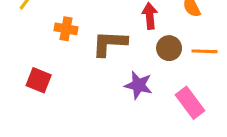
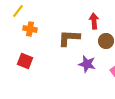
orange cross: (66, 29) -> (30, 29), moved

